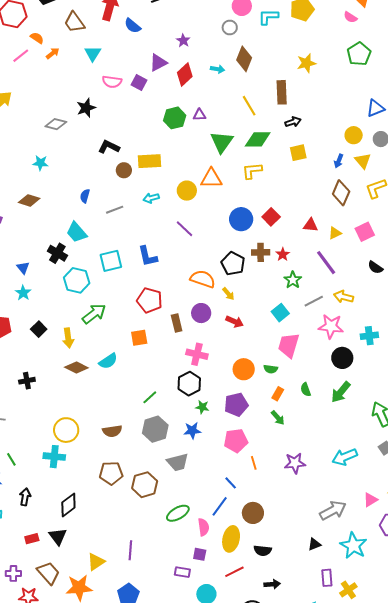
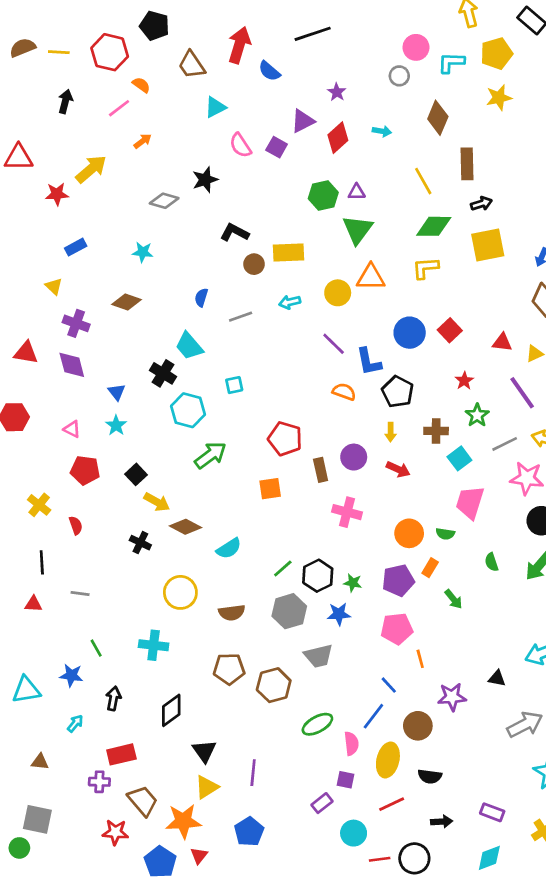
orange arrow: (53, 53) -> (143, 141), moved
cyan triangle: (93, 54) -> (215, 107), turned 30
brown diamond: (244, 59) -> (438, 118), moved
yellow star: (306, 63) -> (499, 98), moved
pink semicircle: (112, 82) -> (240, 145), turned 48
green triangle: (222, 142) -> (358, 229), moved
yellow square: (298, 153) -> (488, 245), size x1.5
brown cross: (261, 252) -> (436, 431), moved
blue L-shape: (148, 256) -> (369, 362), moved
cyan square: (111, 261) -> (234, 385), size x0.6
orange semicircle: (203, 279) -> (344, 392), moved, size x0.7
yellow arrow: (228, 294) -> (391, 432), turned 40
yellow arrow: (68, 338) -> (157, 502), moved, turned -54
cyan semicircle: (108, 361) -> (229, 548), moved
black cross: (27, 381) -> (140, 543), moved, turned 35
black hexagon: (189, 384) -> (318, 576), moved
orange rectangle: (278, 394) -> (430, 568), moved
yellow circle: (66, 430) -> (180, 592), moved
purple star: (295, 463) -> (452, 697), moved
black triangle: (58, 536) -> (204, 751), moved
red rectangle: (32, 539) -> (121, 754), size x1.5
black triangle: (314, 544) -> (497, 678), moved, turned 32
purple rectangle: (182, 572) -> (322, 803), turned -49
purple cross: (13, 573) -> (99, 782), moved
purple rectangle: (327, 578) -> (492, 812), moved, turned -66

